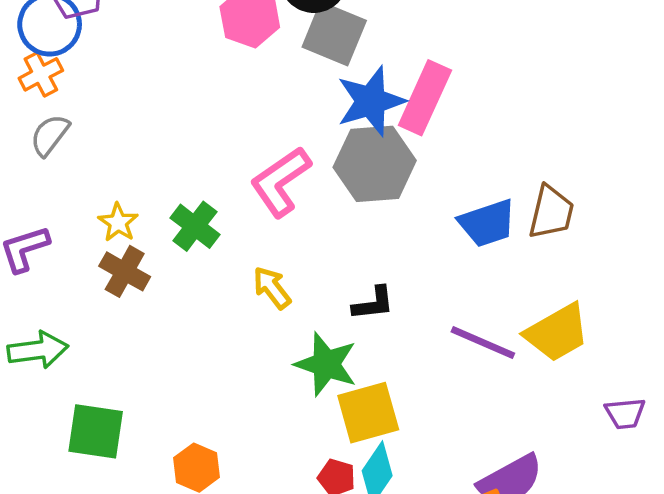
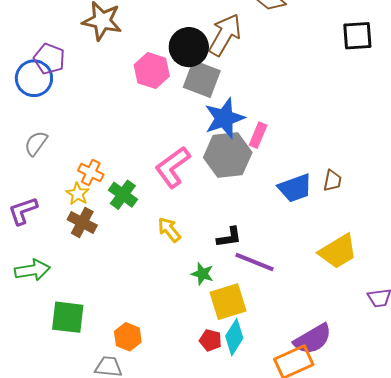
orange cross: (41, 74) -> (91, 172), moved, turned -35
pink rectangle: (425, 98) -> (258, 135), moved, size x0.6
brown trapezoid: (551, 212) -> (332, 181), size x0.7
purple line: (483, 342) -> (255, 262), moved
green star: (326, 364) -> (202, 274), size x0.6

